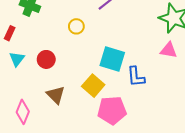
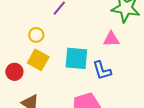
pink triangle: (169, 50) -> (111, 39), moved
yellow square: (93, 86) -> (38, 60), moved

